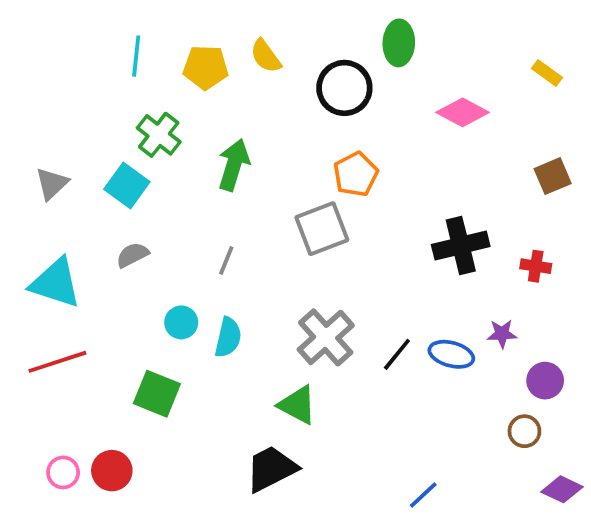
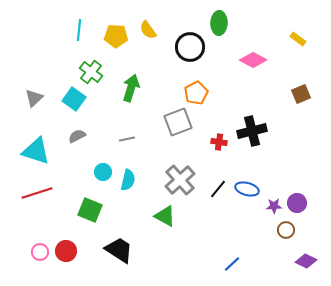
gray line: (226, 261) -> (127, 139), turned 56
red cross: (536, 266) -> (219, 142), moved
purple star: (502, 334) -> (274, 206), moved
black trapezoid: (271, 469) -> (119, 250), moved, turned 60

